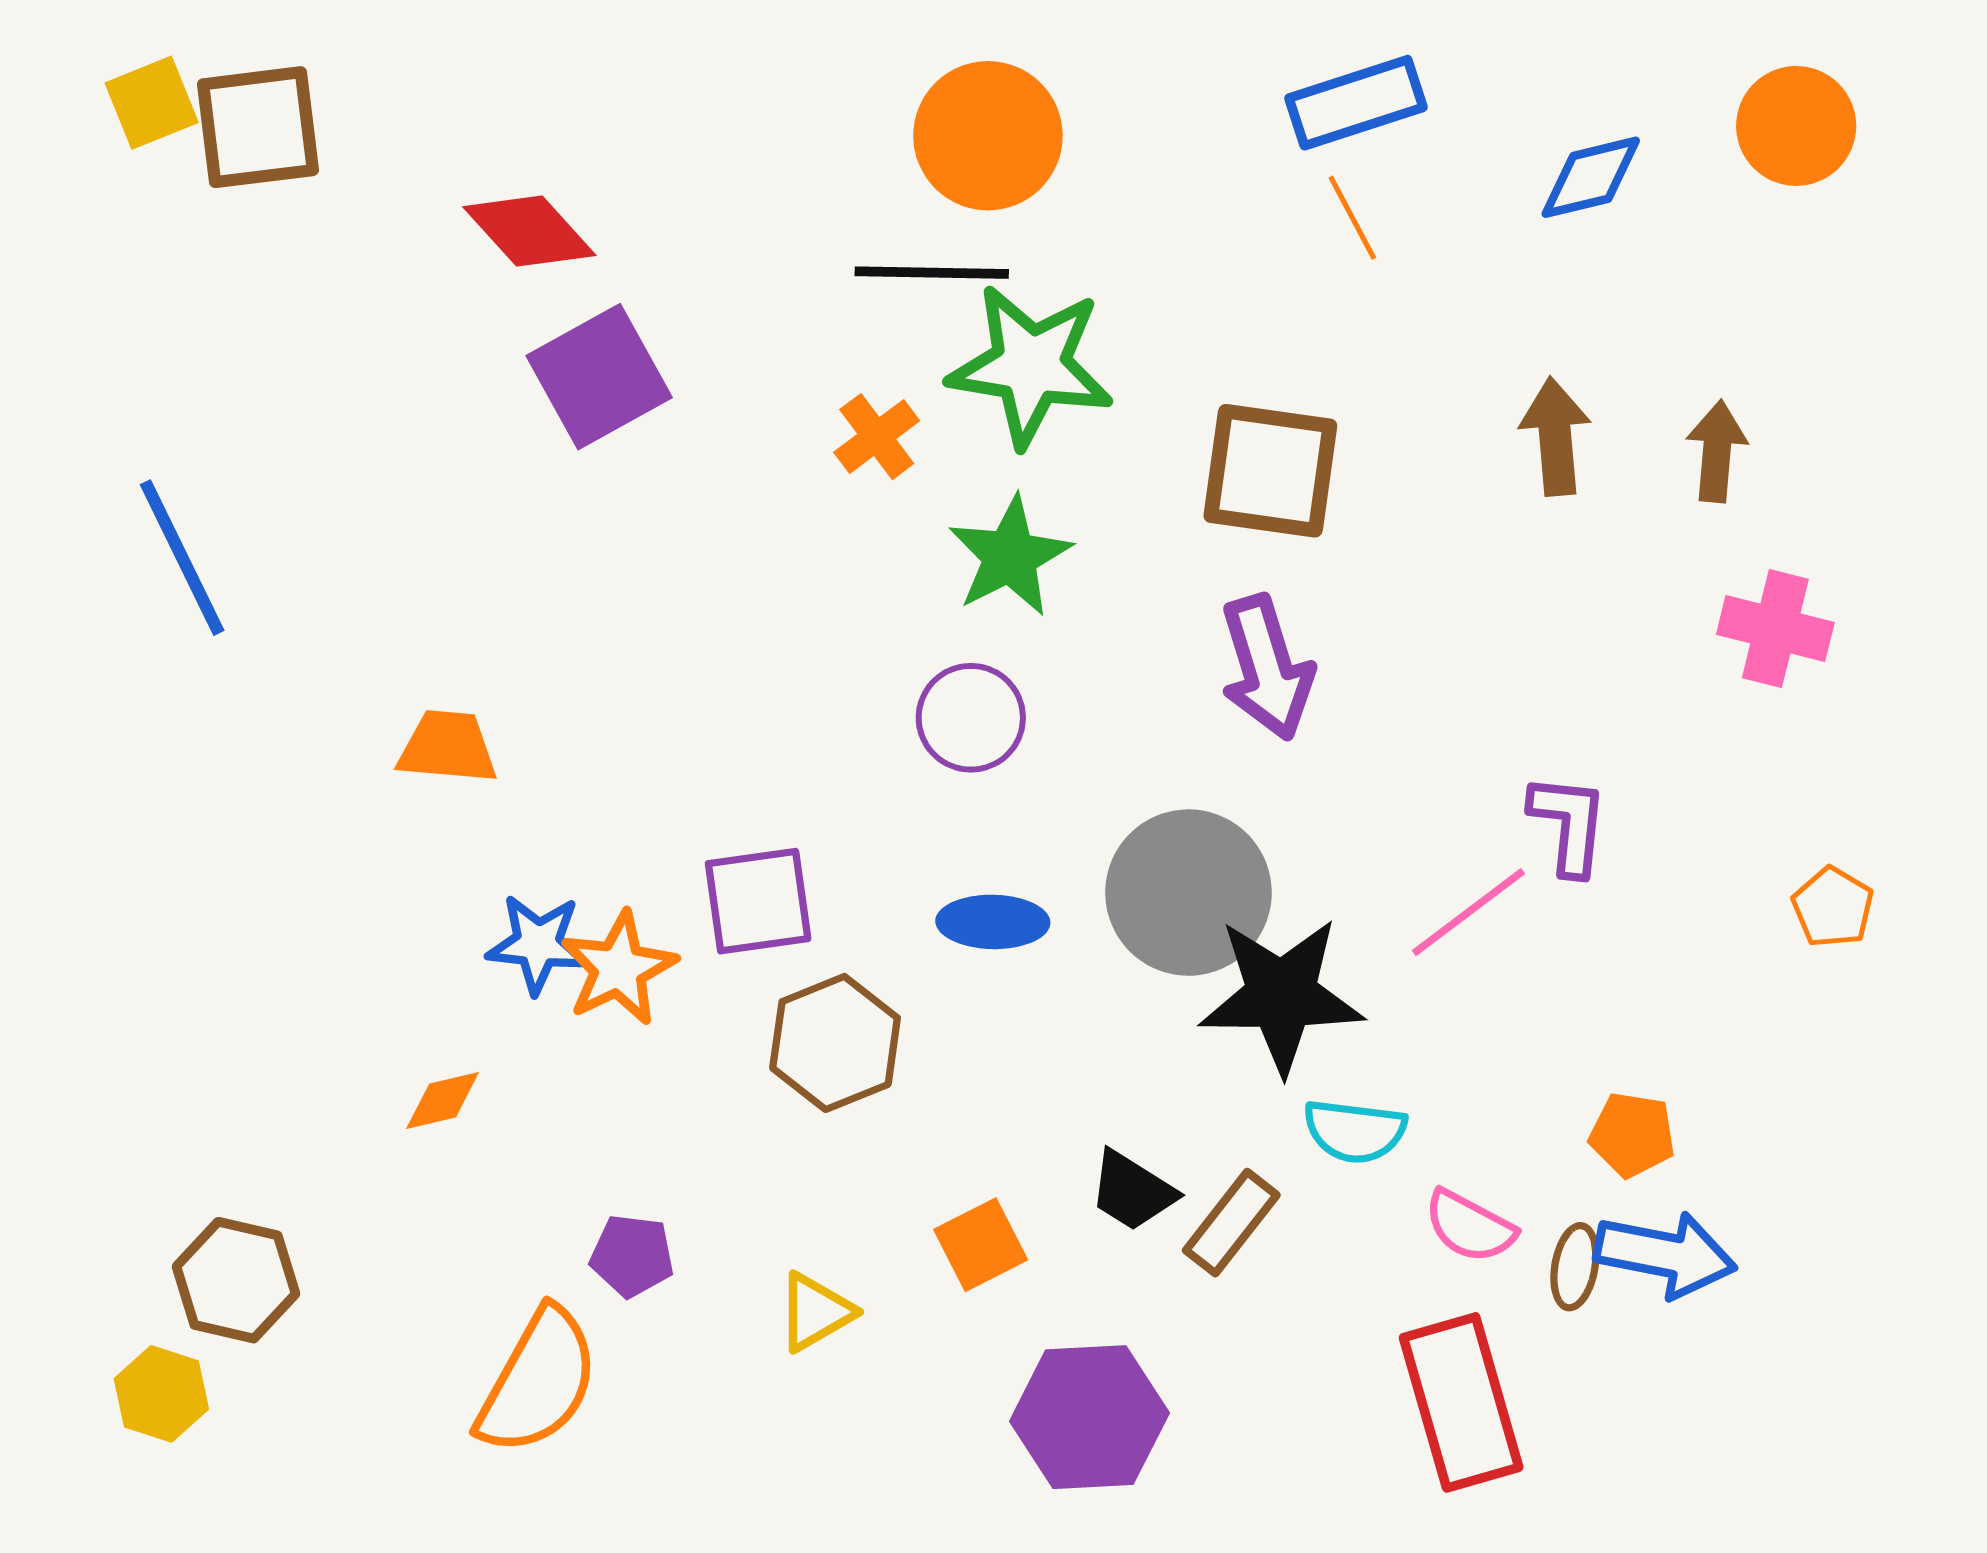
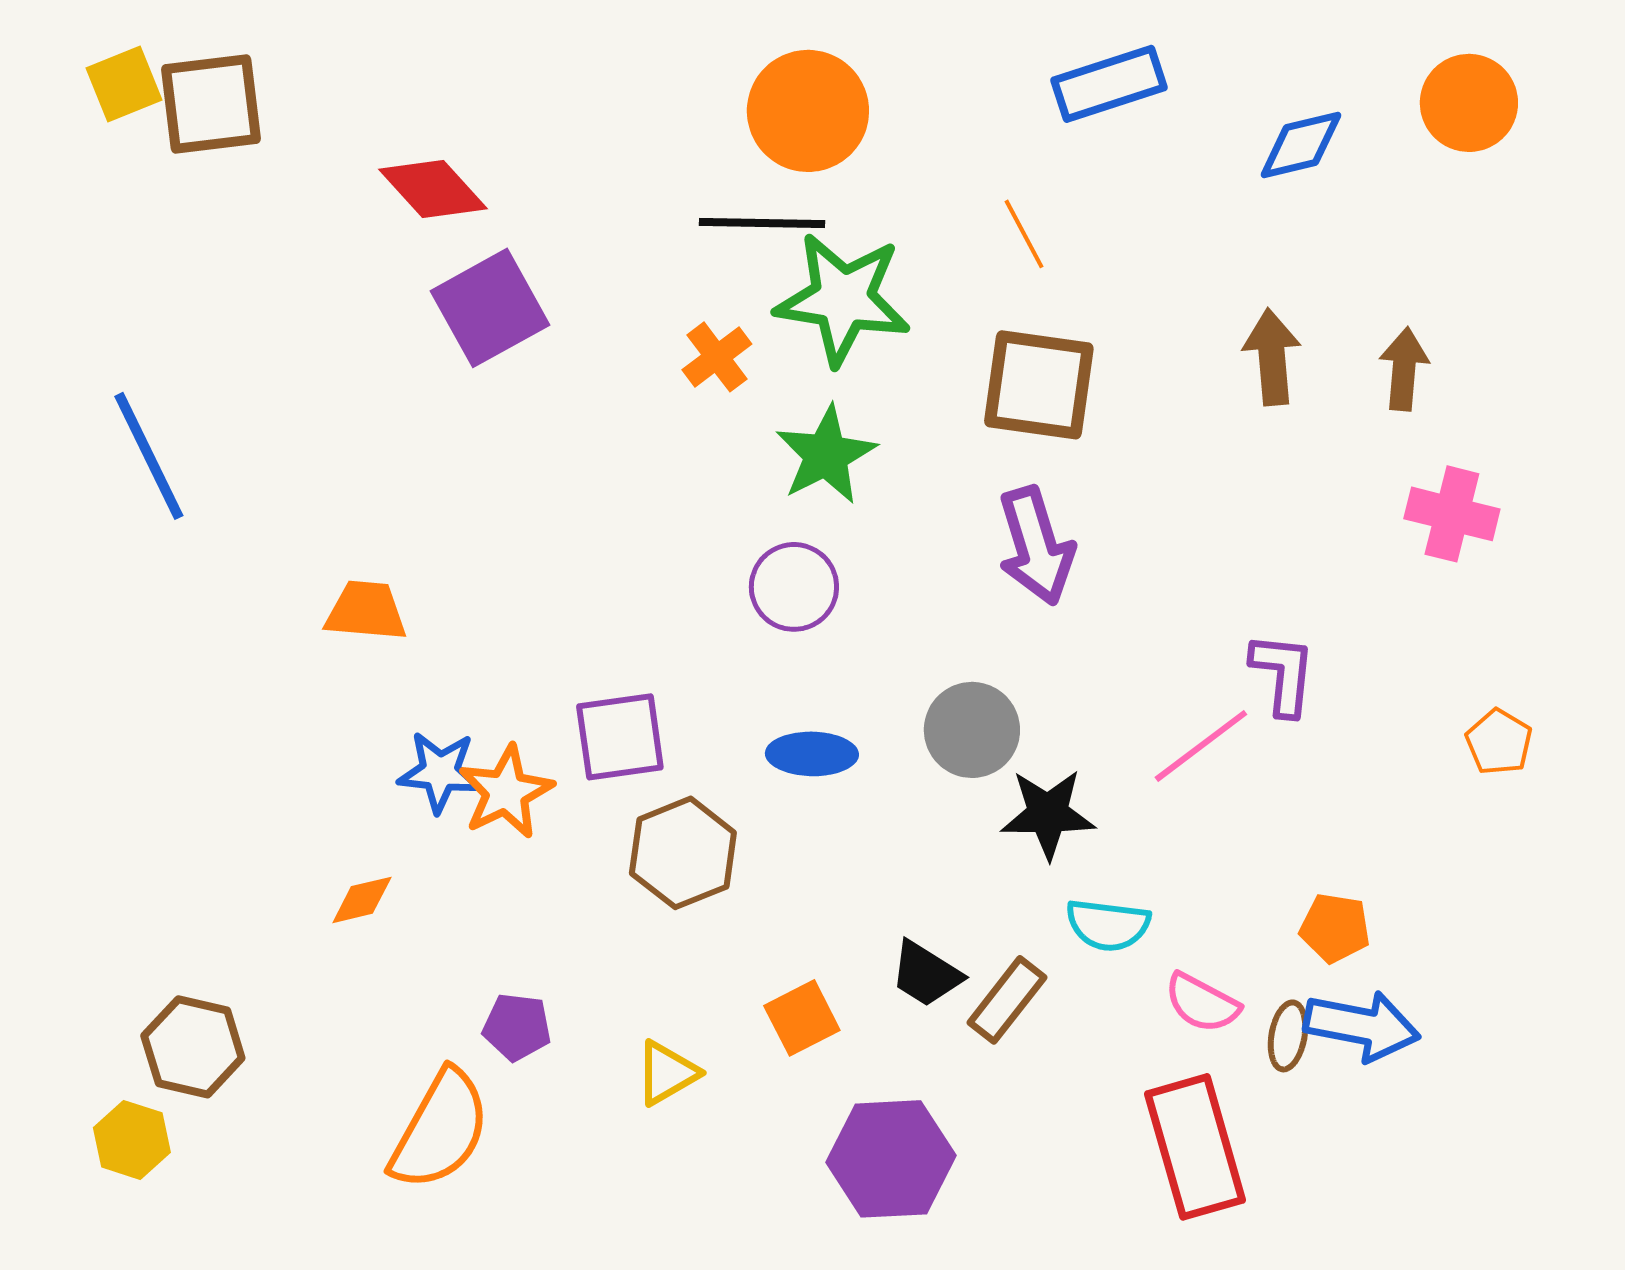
orange line: (1352, 218) -> (1024, 234), moved
gray circle: (1188, 893) -> (972, 730), size x0.7
black star: (1281, 995) -> (1048, 814), size x0.7

